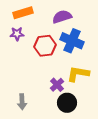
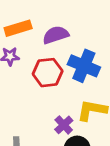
purple semicircle: (62, 17) -> (56, 35), moved

